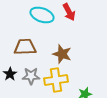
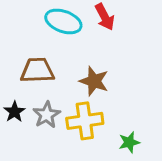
gray star: (31, 76) -> (47, 115), turned -30

